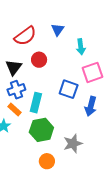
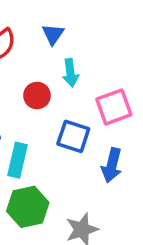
cyan arrow: (81, 47) -> (70, 73), moved
red circle: (39, 60) -> (37, 96), moved

